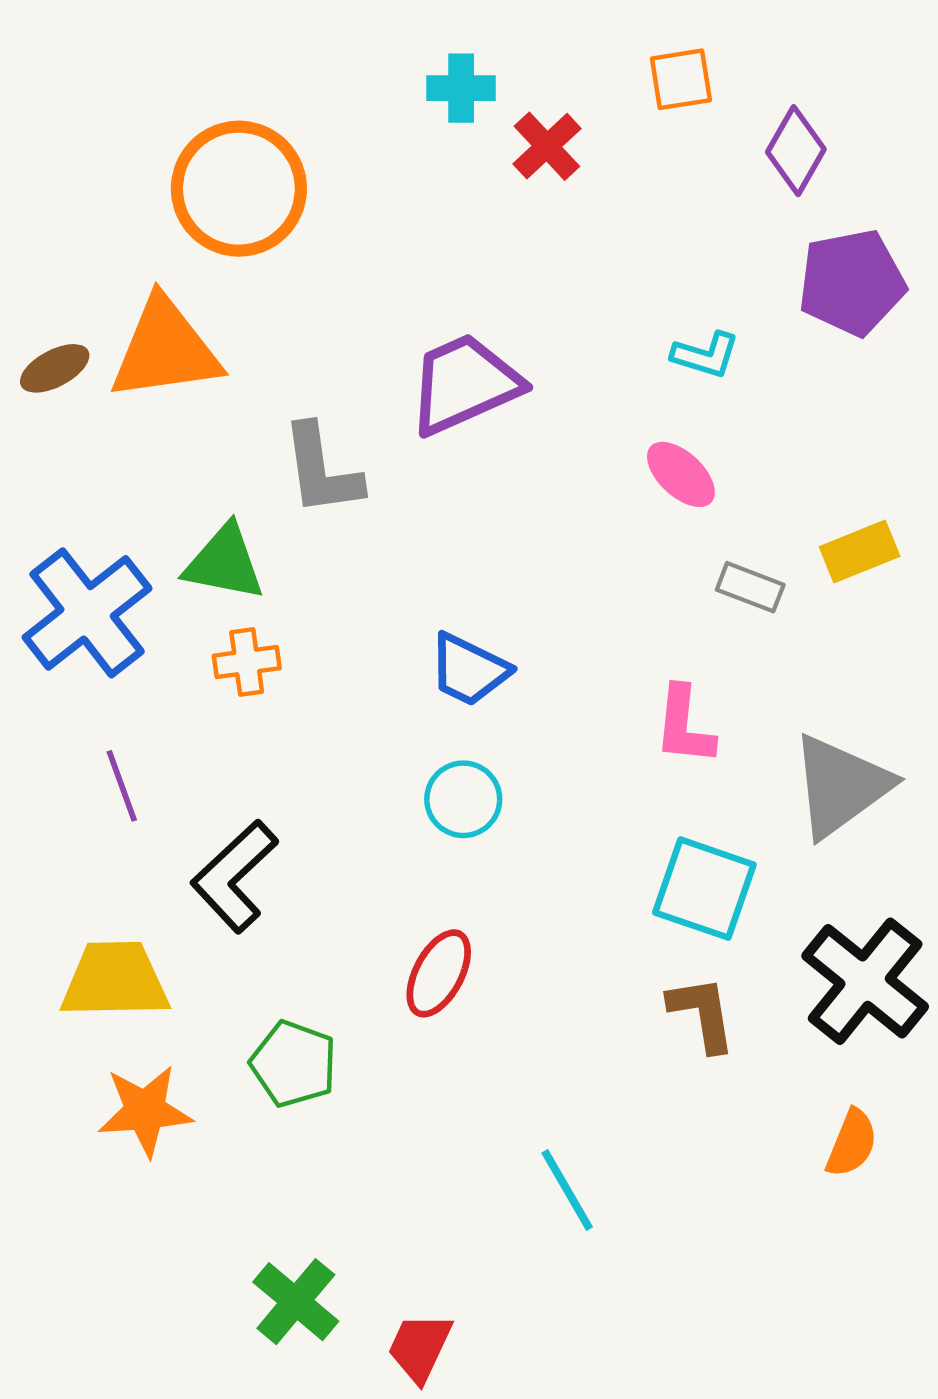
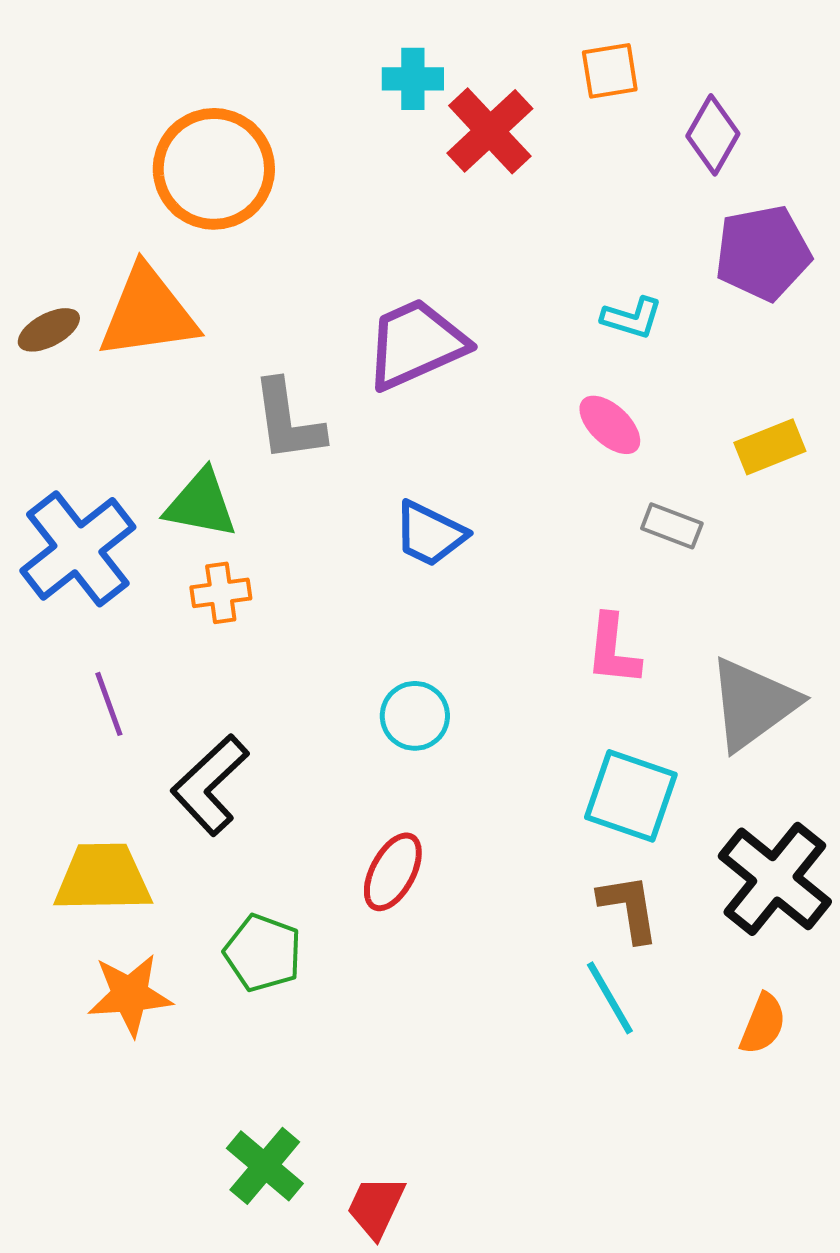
red cross: (547, 146) -> (490, 131), size x1.4
yellow rectangle: (860, 551) -> (770, 447), moved
blue trapezoid: (469, 670) -> (430, 534), moved
cyan line: (567, 1190) -> (610, 998), moved

